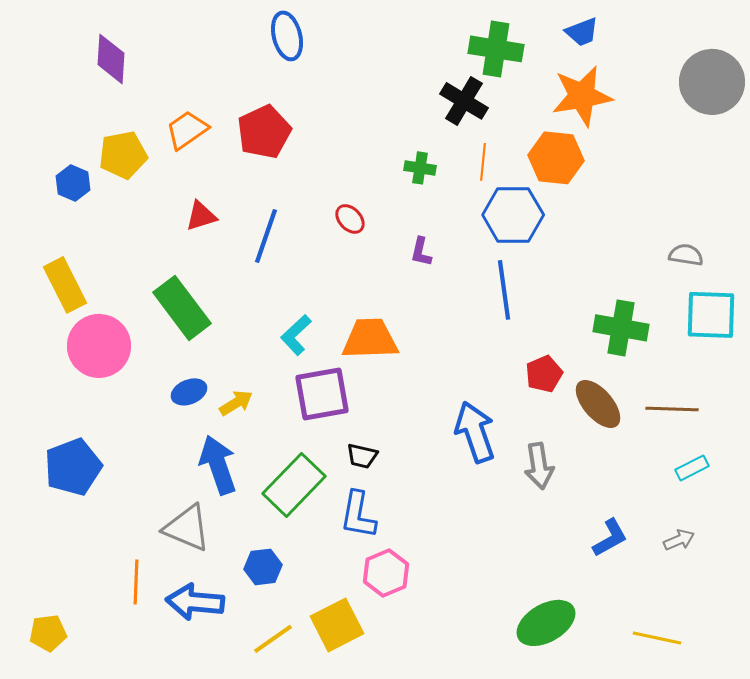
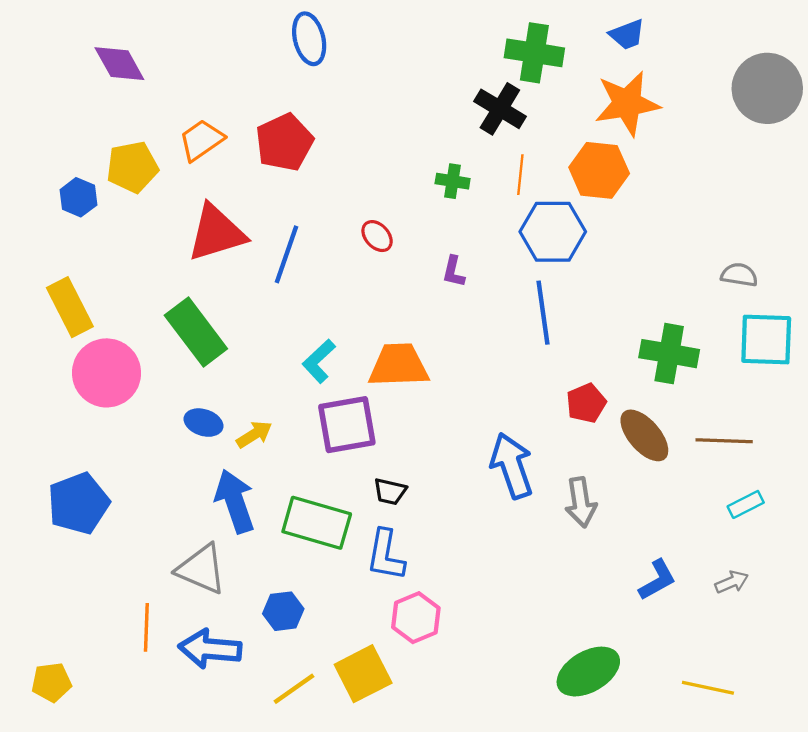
purple diamond: (111, 59) -> (119, 64), turned -33
red triangle: (201, 216) -> (216, 233), size x1.8
blue ellipse: (189, 392) -> (204, 423), turned 40
green rectangle: (294, 485) -> (317, 523), turned 62

